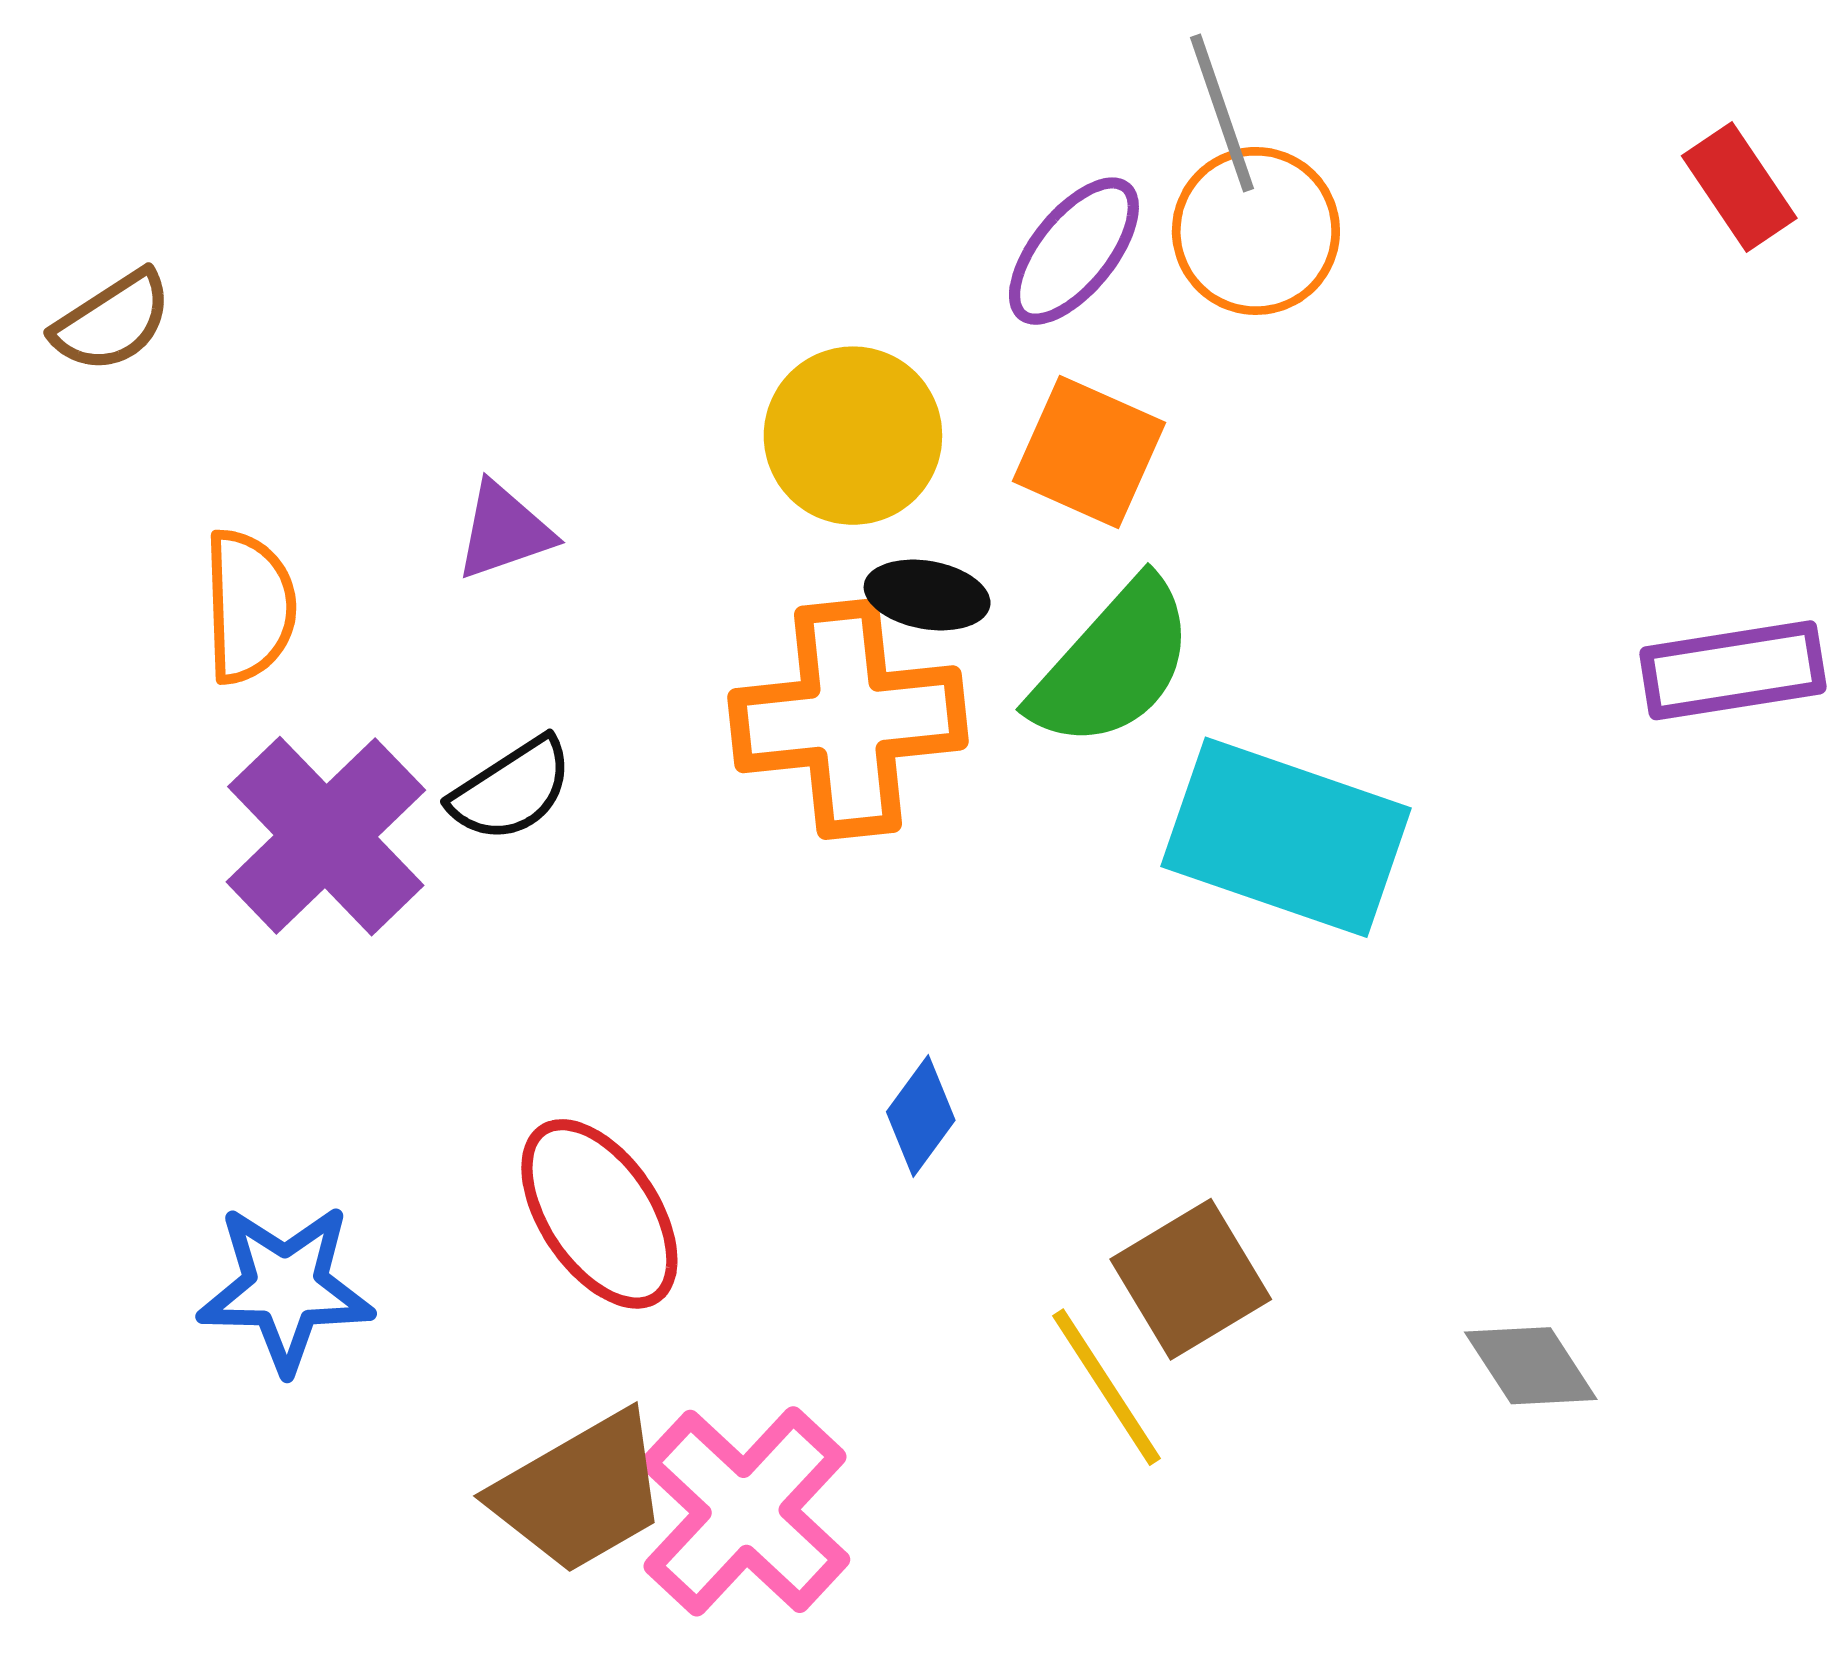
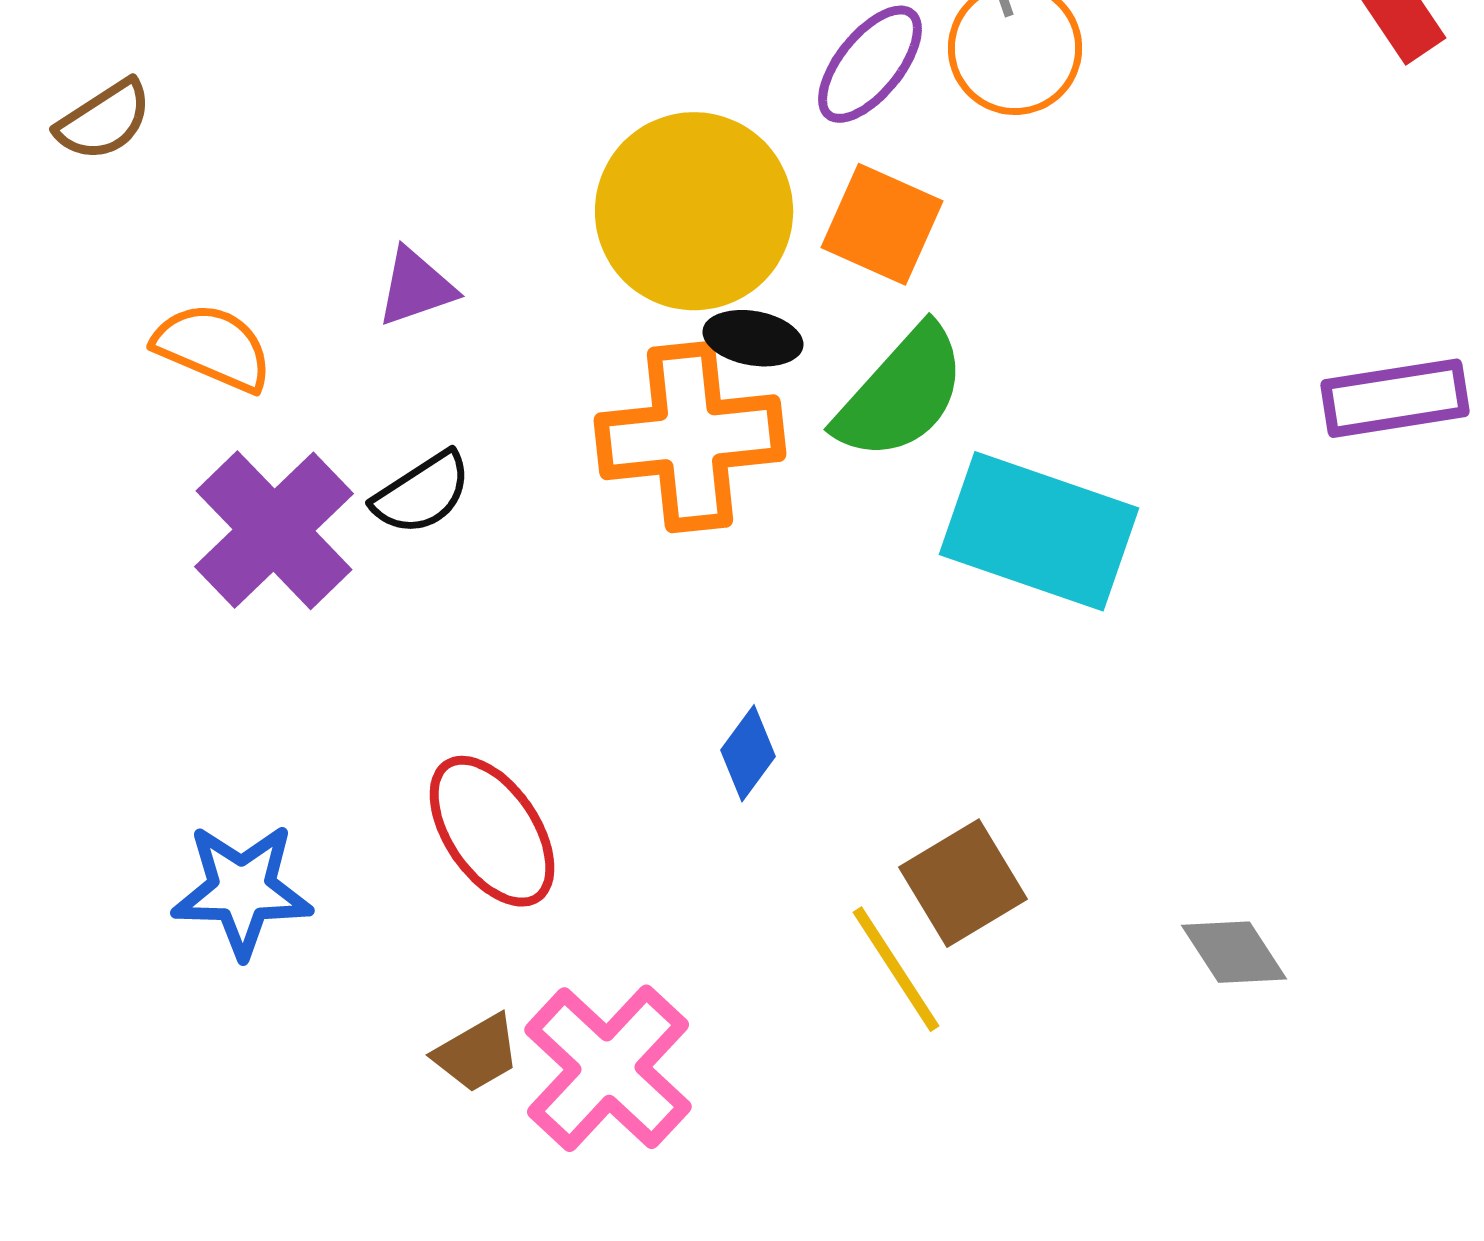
yellow circle: (853, 436) -> (694, 211), size x1.4
orange semicircle: (249, 606) -> (213, 347), turned -65
brown trapezoid: (581, 1493) -> (477, 1053), size x0.6

